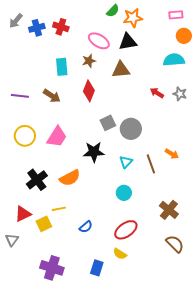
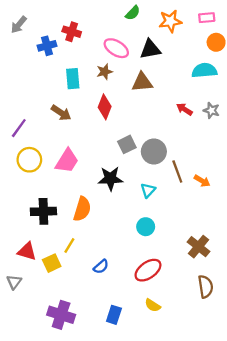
orange star: (133, 18) -> (170, 21), moved
blue cross: (37, 28) -> (47, 46), moved
purple line: (20, 96) -> (19, 128), moved, turned -60
brown line: (151, 164) -> (177, 171), moved
orange semicircle: (70, 178) -> (82, 209), turned -45
black cross: (37, 180) -> (43, 211), turned 35
yellow line: (59, 209) -> (69, 245), turned -48
red triangle: (23, 214) -> (27, 251), turned 42
brown semicircle: (175, 244) -> (206, 287), turned 36
yellow semicircle: (120, 254) -> (153, 305), moved

